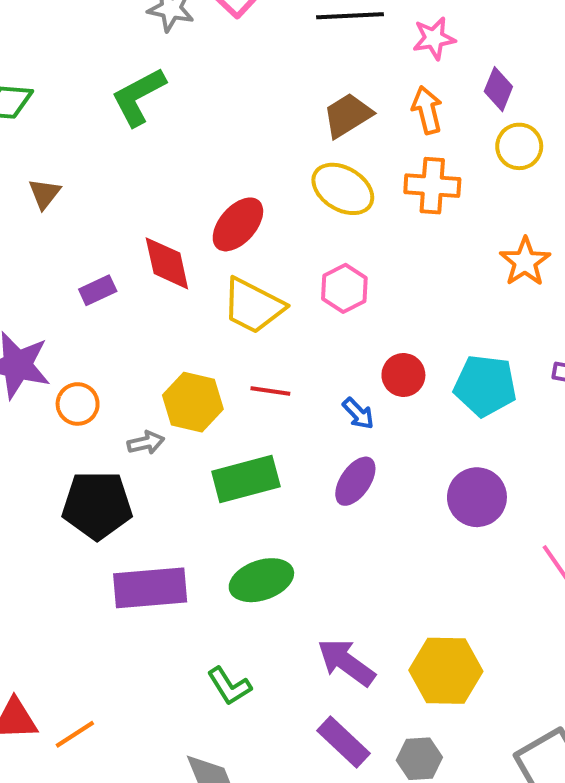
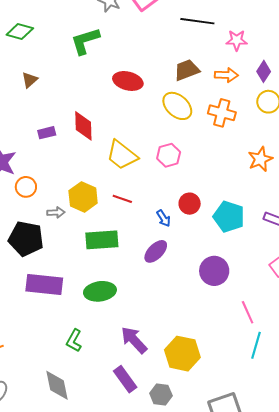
orange arrow: (427, 110) -> (226, 75), turned 95
red ellipse: (238, 224) -> (128, 81), moved, turned 52
green L-shape: (229, 686) -> (74, 341), turned 50

